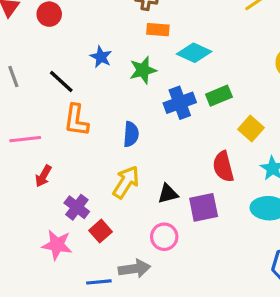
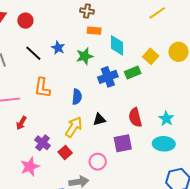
cyan diamond: (194, 53) -> (117, 45), turned 65
black line: (61, 81) -> (33, 53), moved
yellow square: (251, 128) -> (151, 56), moved
black triangle: (168, 194) -> (99, 119), moved
red square: (100, 231) -> (65, 153), moved
pink star: (57, 245) -> (30, 167), turned -30

